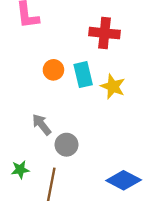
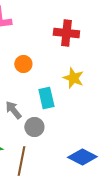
cyan rectangle: (83, 75) -> (46, 98), moved

